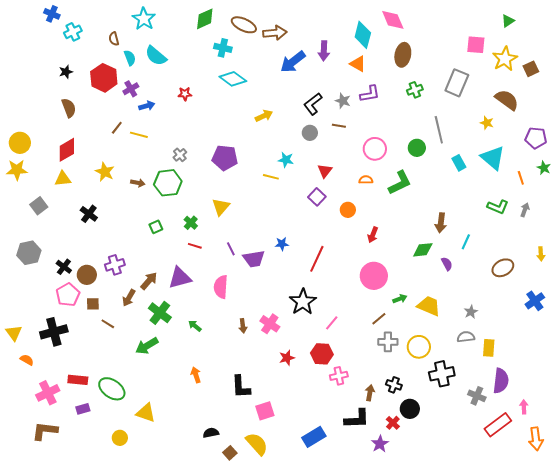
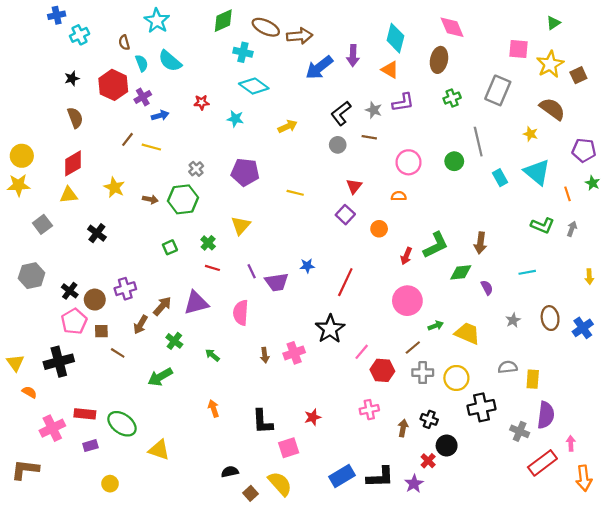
blue cross: (52, 14) -> (57, 15), turned -35
pink diamond: (393, 20) -> (452, 27), moved
cyan star: (286, 160) -> (235, 119), moved
green L-shape: (400, 183) -> (436, 245), moved
cyan line: (466, 242) -> (527, 272), moved, turned 56
brown ellipse: (503, 268) -> (550, 318), moved, turned -70
gray star: (471, 312) -> (513, 320), moved
green cross: (160, 313) -> (174, 341), size x0.7
pink cross: (270, 324) -> (294, 353), turned 36
red hexagon: (322, 354) -> (382, 370), moved
red star: (287, 358) -> (313, 417), moved
black L-shape: (357, 419) -> (380, 477), moved
brown L-shape: (45, 431) -> (25, 469), moved
yellow circle: (120, 438) -> (110, 484), moved

